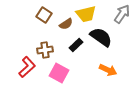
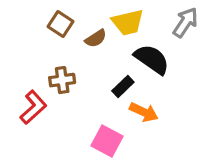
black rectangle: (76, 45) -> (123, 86), moved
orange arrow: (108, 70) -> (144, 112), moved
pink square: (59, 73) -> (107, 141), moved

